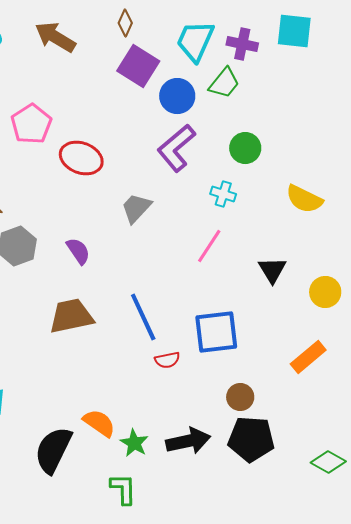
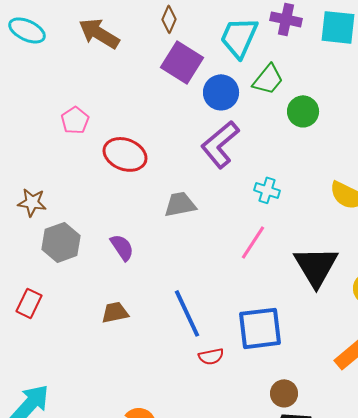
purple cross: (242, 44) -> (286, 19), moved
pink pentagon: (31, 124) -> (75, 120), size x0.7
green circle: (245, 148) -> (303, 111), moved
gray trapezoid: (136, 208) -> (180, 204), turned 36
black triangle: (272, 270) -> (316, 266), size x1.6
brown trapezoid: (71, 316) -> (115, 312), size x0.6

